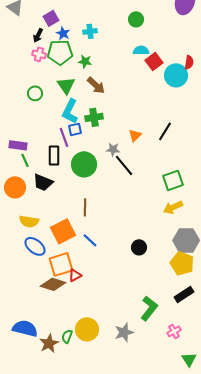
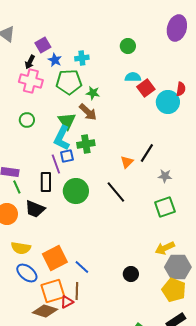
green pentagon: (60, 52) -> (69, 82), moved
pink cross: (39, 54) -> (31, 81), size x1.6
green star: (85, 61) -> (93, 93), moved
green triangle: (66, 85) -> (67, 121), moved
black line: (165, 131) -> (147, 153), moved
gray star: (113, 149) -> (165, 176), moved
brown line: (85, 207) -> (77, 291), moved
yellow arrow: (173, 207) -> (165, 248), moved

